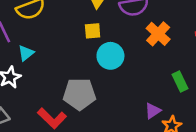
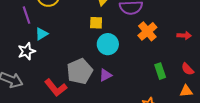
gray pentagon: (79, 94) -> (80, 71), turned -30
purple triangle: (153, 111) -> (105, 75), moved

